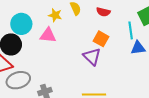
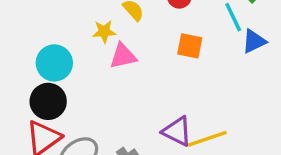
pink triangle: (48, 35) -> (123, 56), moved
purple triangle: (92, 57) -> (177, 131), moved

